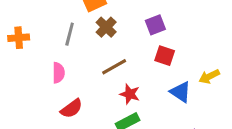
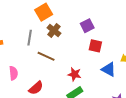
brown line: (114, 67) -> (46, 56), moved, turned 60
pink semicircle: (59, 73) -> (13, 73), moved

